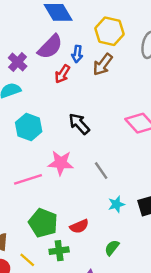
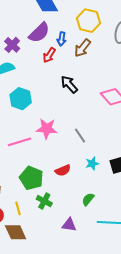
black arrow: (79, 124) -> (69, 84), moved
red semicircle: (79, 226) -> (63, 170), moved
green cross: (59, 251) -> (44, 201), turned 35
yellow line: (27, 260) -> (18, 208), turned 32

